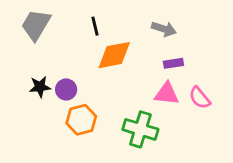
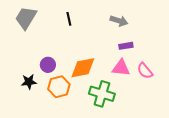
orange diamond: (114, 55) -> (83, 68), moved
black star: (40, 87) -> (29, 82), moved

